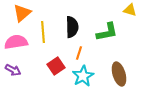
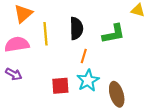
red square: (56, 66) -> (60, 86), moved, turned 30
brown ellipse: (119, 74) -> (117, 94), moved

